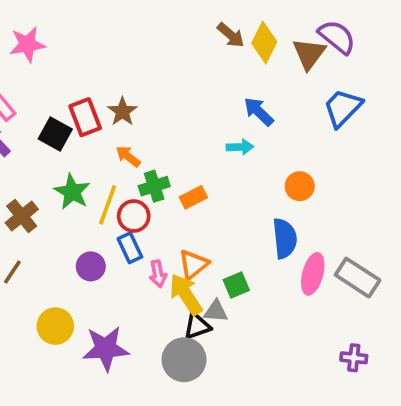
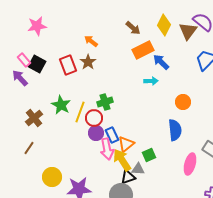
brown arrow: (231, 35) -> (133, 28), moved
black square: (55, 134) -> (37, 64), moved
orange arrow: (128, 156) -> (91, 41), moved
orange rectangle: (193, 197) -> (143, 50), moved, size x1.5
blue rectangle: (130, 248) -> (112, 135), moved
purple circle: (91, 266) -> (96, 133), moved
pink arrow: (158, 274) -> (107, 149), size x1.5
pink ellipse: (313, 274) -> (190, 164), moved

